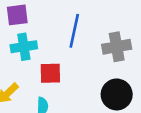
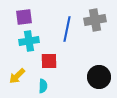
gray cross: (117, 47) -> (95, 20), moved

